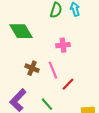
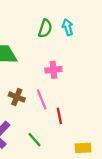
red line: (68, 84) -> (59, 116), turned -56

